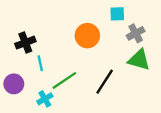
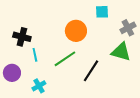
gray cross: (136, 33) -> (128, 28), moved
black cross: (25, 43) -> (22, 37), turned 36
green line: (64, 80) -> (65, 59), moved

